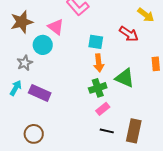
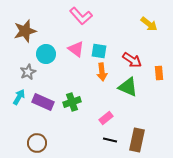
pink triangle: (56, 27) -> (76, 49), moved
red arrow: (129, 34) -> (132, 60), moved
green cross: (98, 88) -> (72, 102), moved

